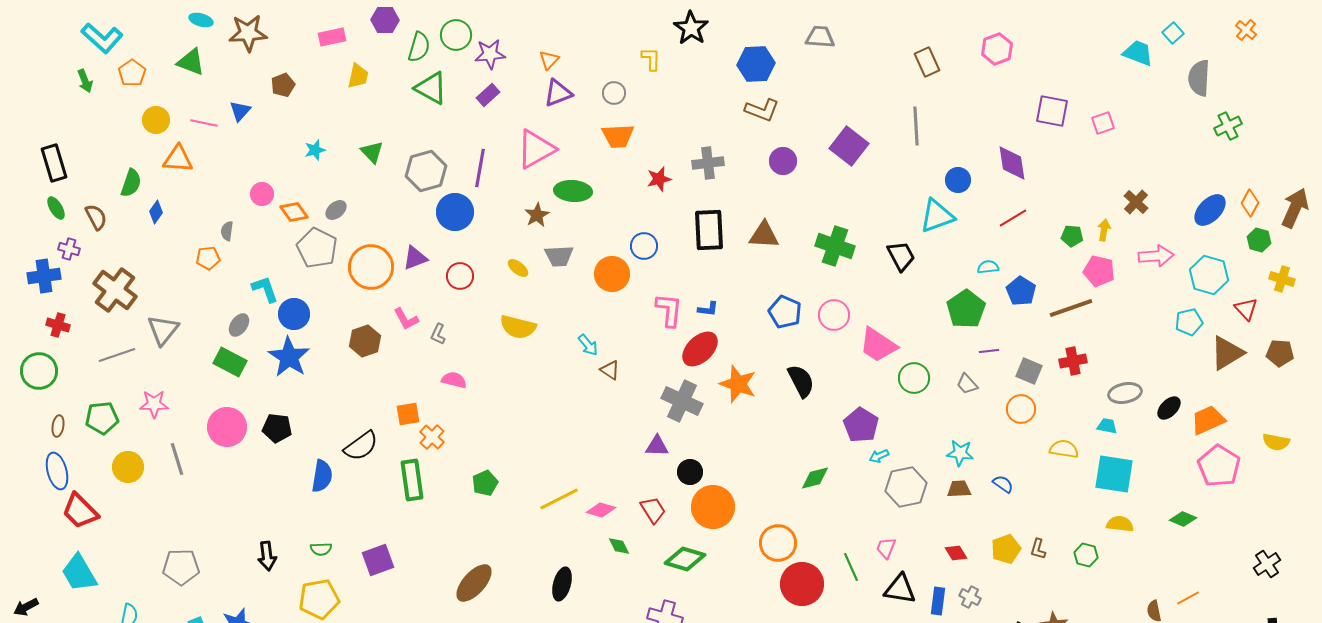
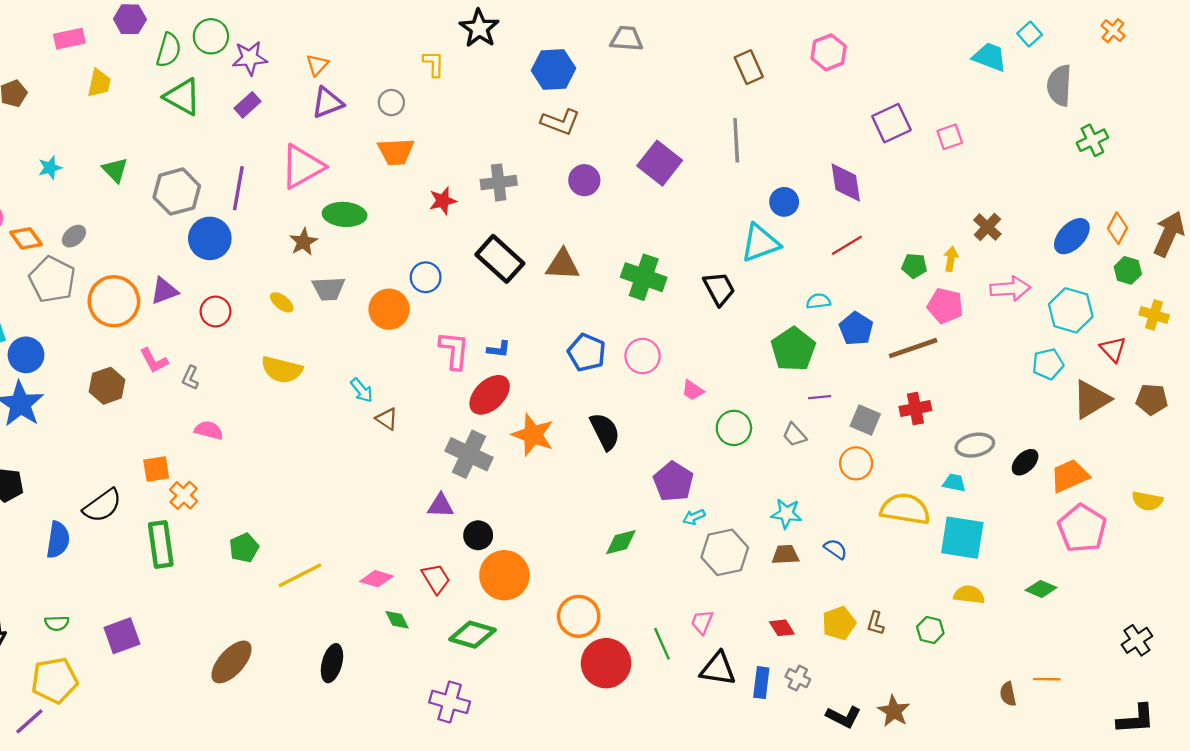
purple square: (1052, 111) -> (891, 123), turned -36
black rectangle: (709, 230) -> (500, 259), turned -45
pink trapezoid: (878, 345) -> (693, 390), size x0.5
yellow semicircle: (1064, 449) -> (905, 509), size x1.5
yellow line: (559, 499) -> (300, 575), moved
orange line: (1188, 598) -> (1047, 679), turned 30

